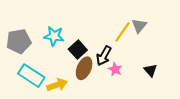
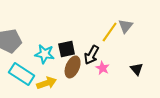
cyan star: (54, 36) -> (45, 54), moved
black square: (78, 50) -> (67, 49), turned 30

